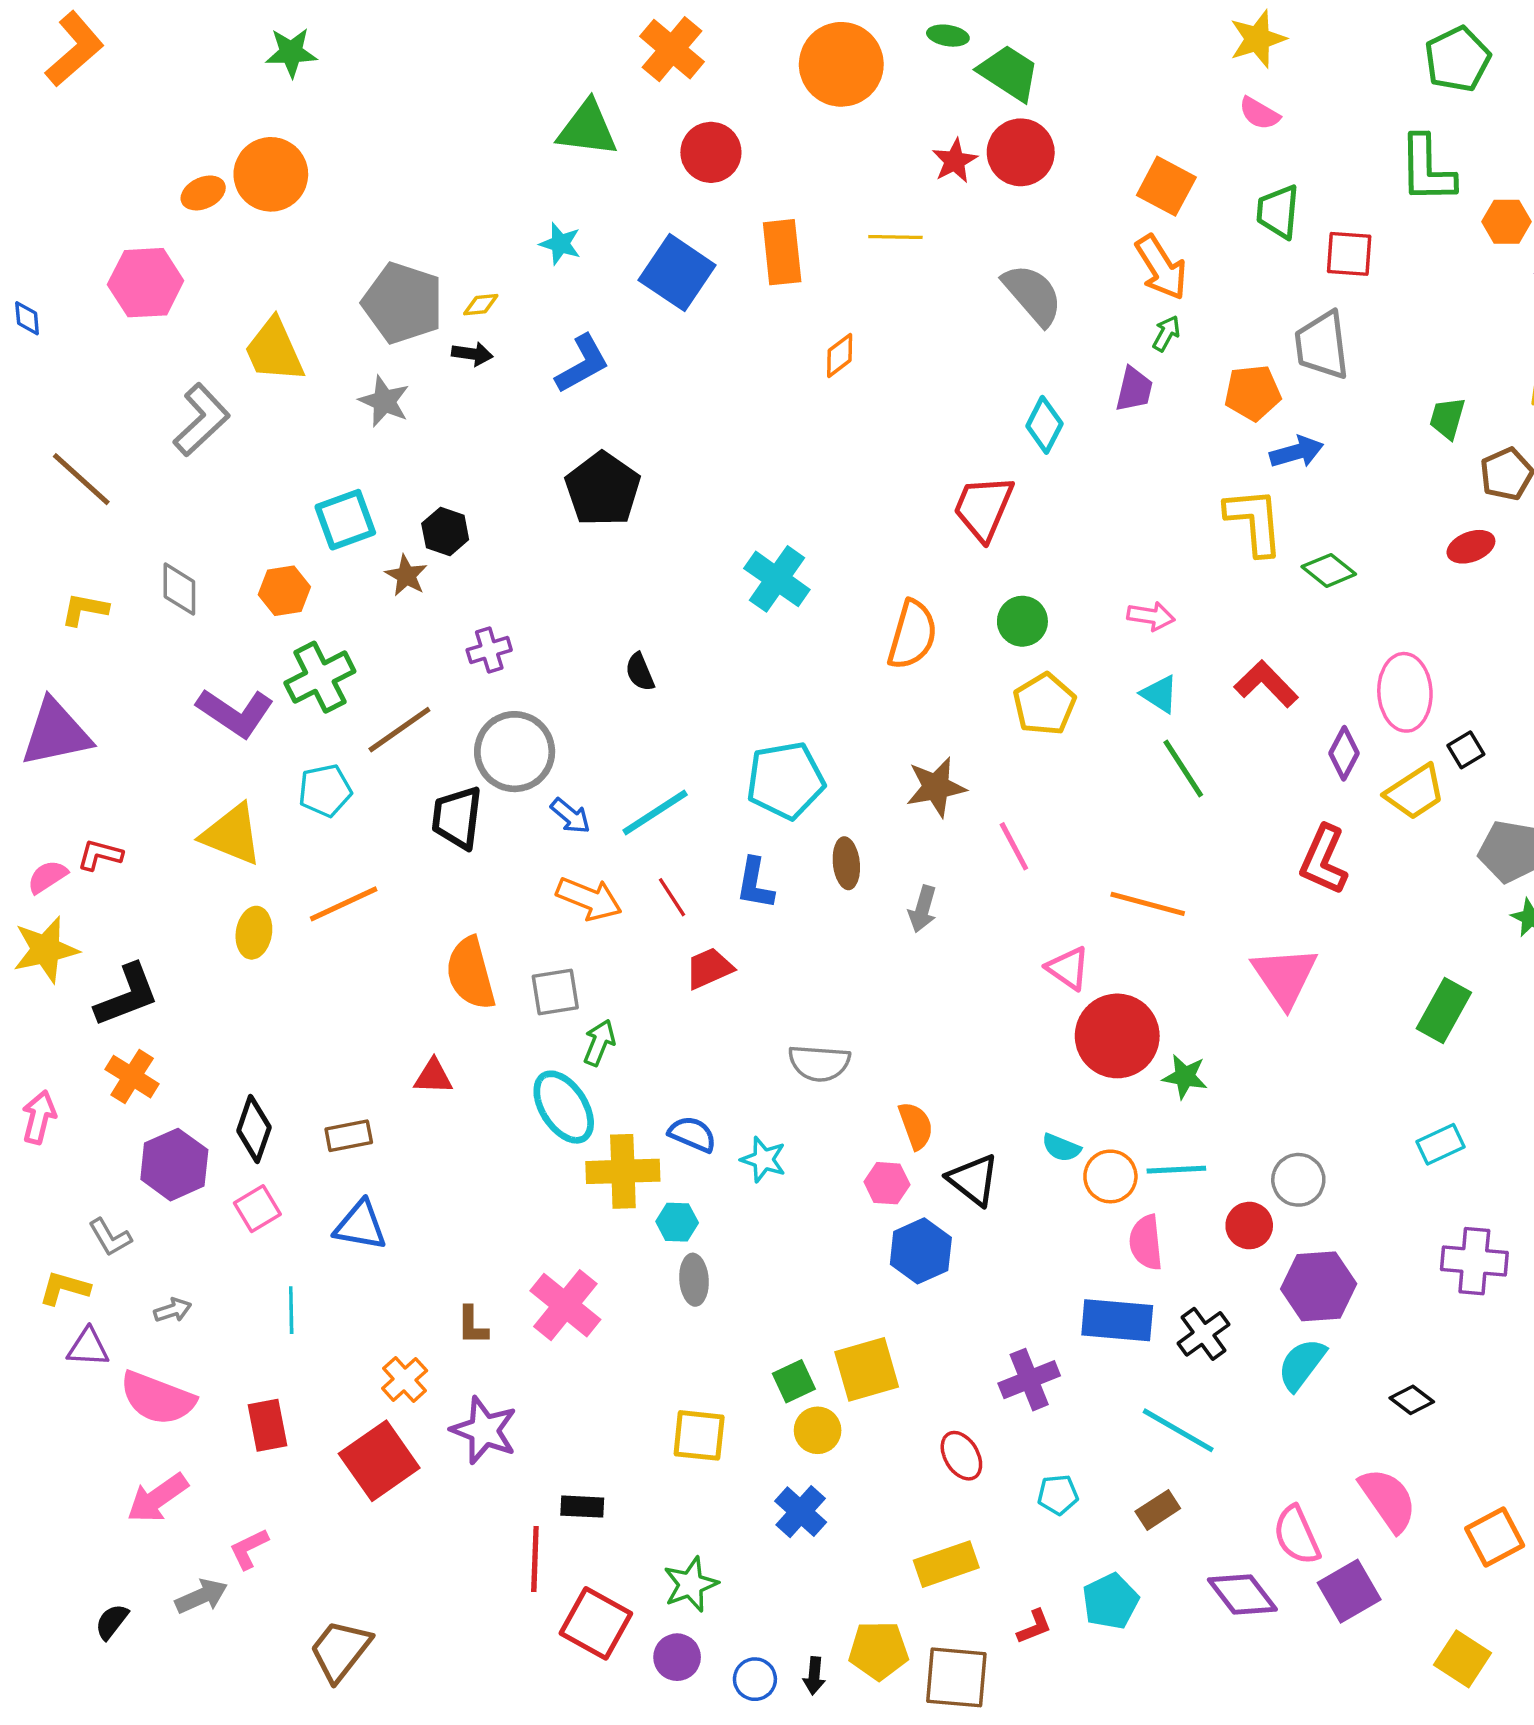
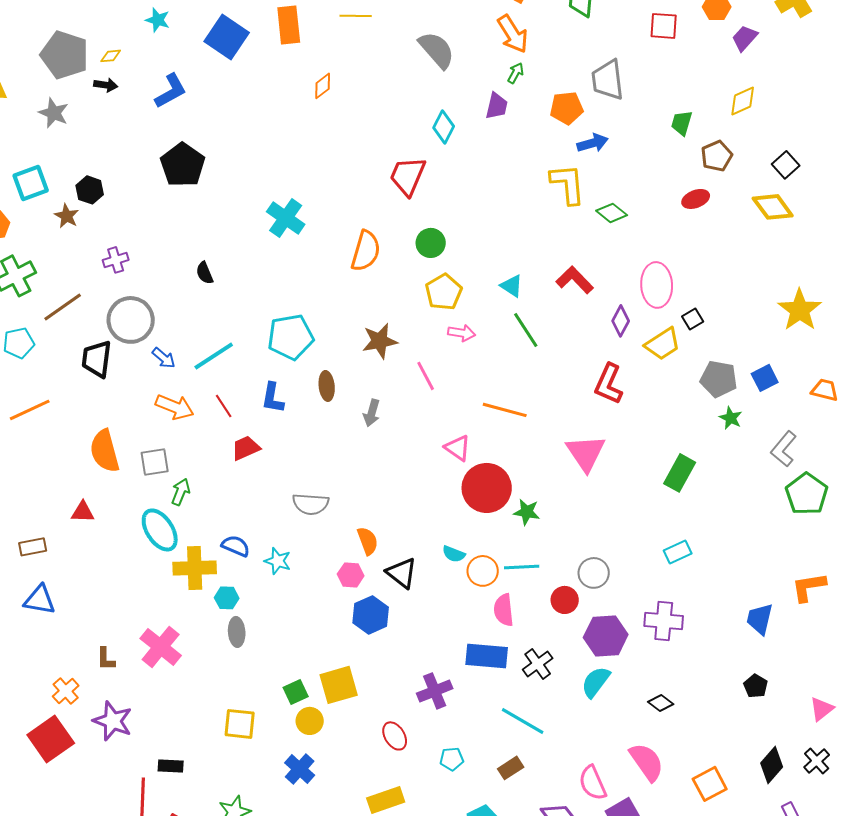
red square: (1349, 254) -> (664, 26), moved
pink arrow: (1151, 616) -> (462, 333), moved
purple cross: (1474, 1261) -> (664, 621), moved

